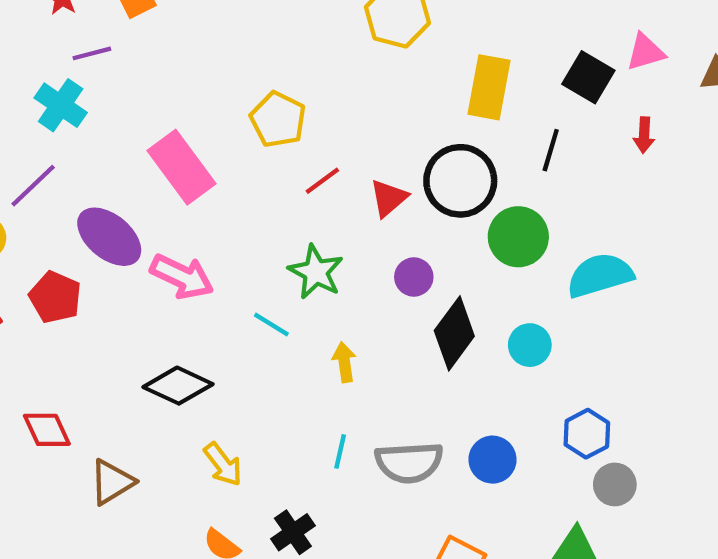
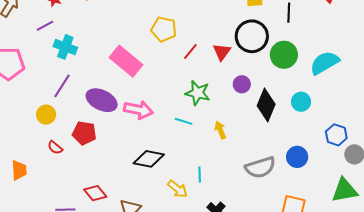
purple line: (92, 53) -> (45, 26), moved
cyan line: (340, 451) -> (200, 175), moved

